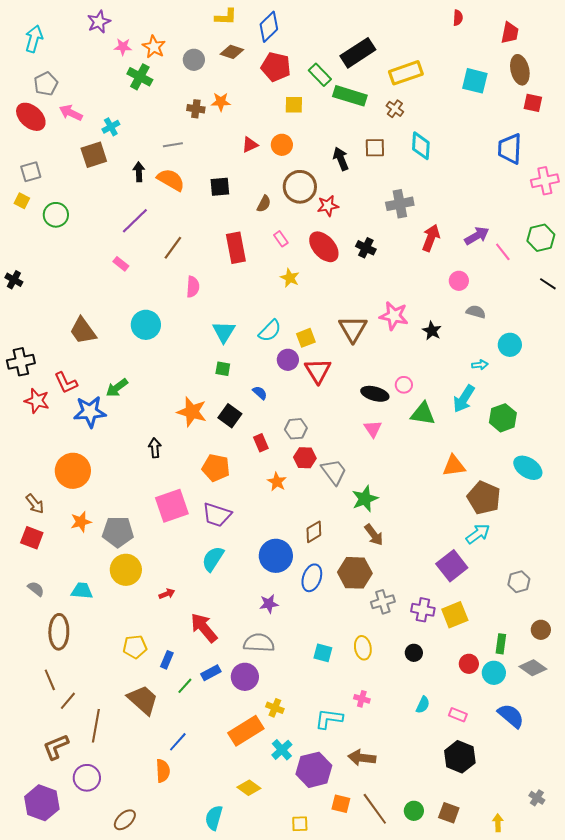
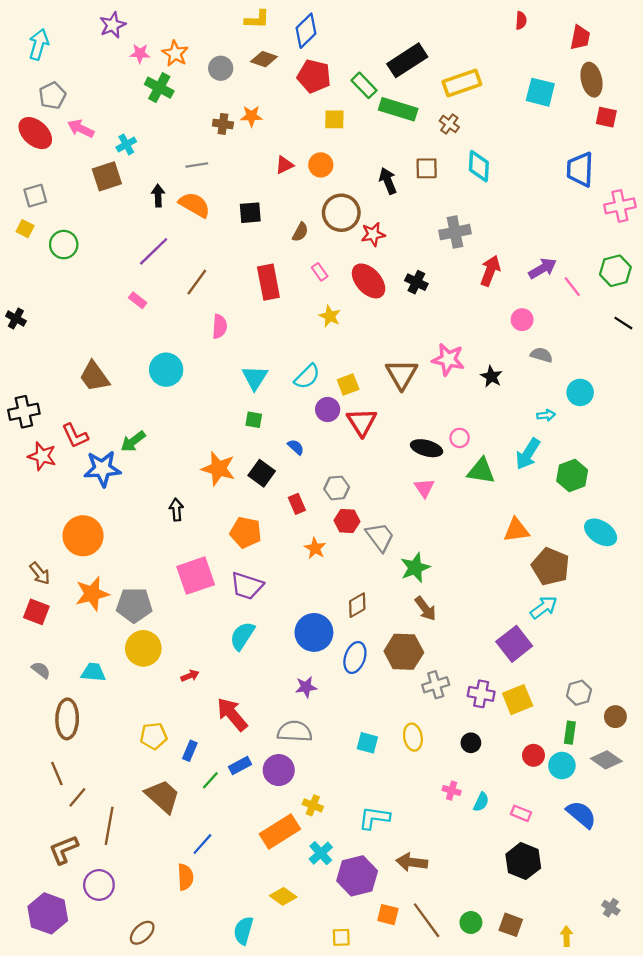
orange star: (81, 522) -> (92, 594), size x1.4
gray hexagon: (519, 582) -> (579, 693), moved
pink cross: (362, 699) -> (452, 791), moved

